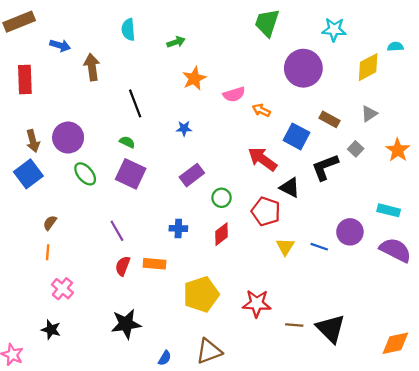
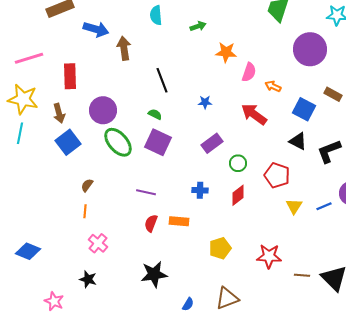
blue arrow: (60, 45) -> (96, 29), size x1.4
orange star: (194, 78) -> (226, 52), moved, turned 30
red rectangle: (25, 80) -> (70, 76), moved
pink semicircle: (234, 94) -> (249, 72), turned -54
brown arrow: (33, 141) -> (59, 113), moved
red arrow: (262, 159) -> (254, 114), moved
black L-shape: (325, 167) -> (329, 151), moved
green ellipse: (85, 174) -> (118, 142), size x1.4
black triangle: (290, 188) -> (298, 141), moved
purple line: (117, 231) -> (146, 192), turned -48
blue line: (319, 247) -> (324, 206), turned -42
yellow pentagon: (201, 294) -> (220, 248), size x0.7

